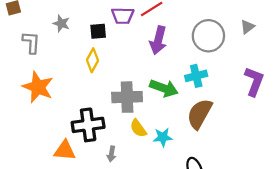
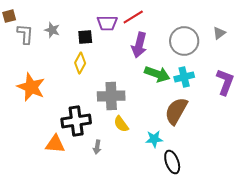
gray L-shape: (31, 42) -> (25, 34), moved
cyan cross: (196, 76) -> (184, 77), moved
green arrow: (164, 88) -> (157, 74), moved
cyan star: (163, 137) -> (154, 139), moved

